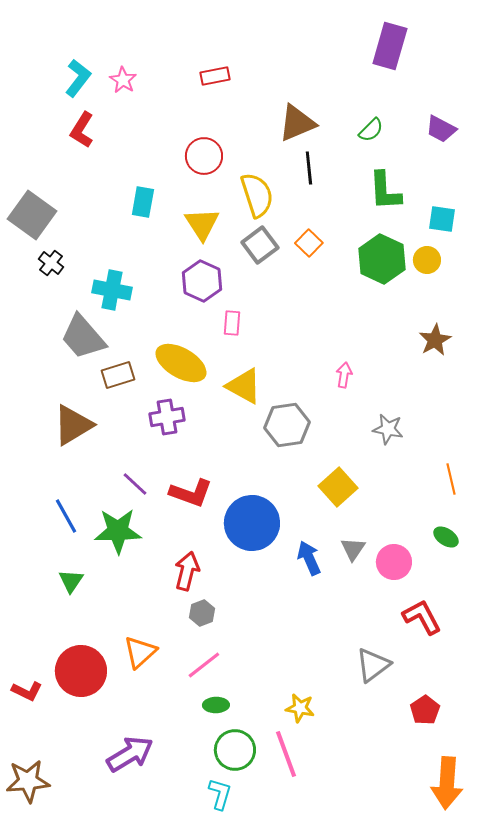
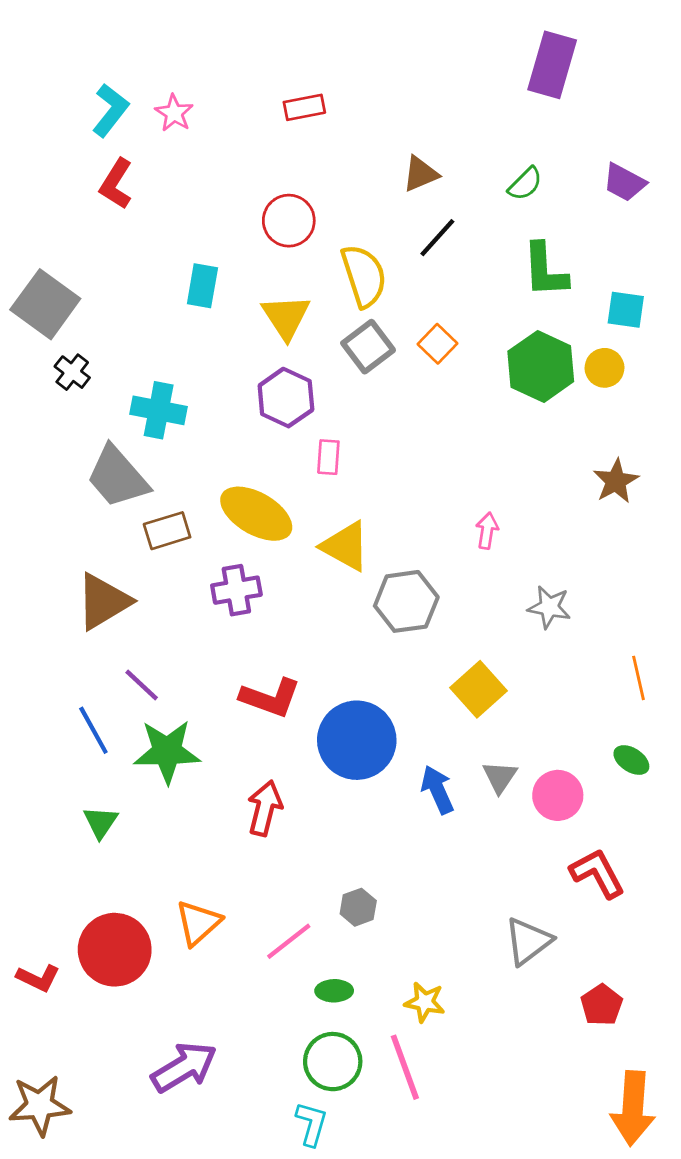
brown triangle: (297, 123) -> (420, 174), size x0.7
black line: (309, 168) -> (437, 238), turned 48
purple line: (135, 484) -> (142, 685), moved
gray hexagon: (202, 613) -> (358, 907), moved
green ellipse: (216, 705) -> (334, 991), moved

